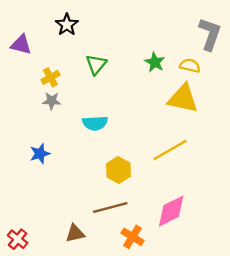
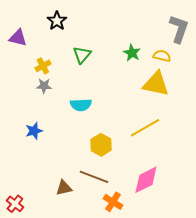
brown line: (110, 208) -> (94, 177), turned 36
brown triangle: (75, 233) -> (64, 188), moved

